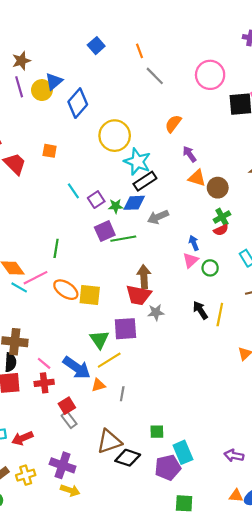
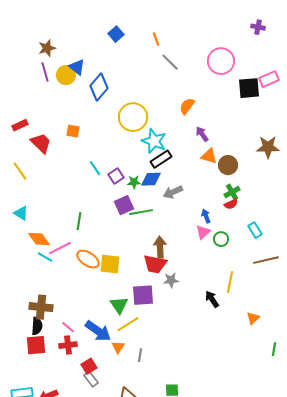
blue triangle: (54, 81) -> (77, 67), turned -42
black arrow: (200, 310) -> (212, 299), moved
orange triangle: (98, 385) -> (118, 347), turned -40

